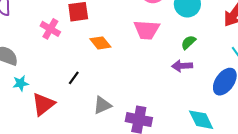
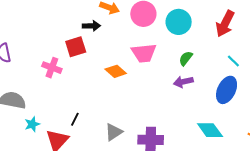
orange diamond: (100, 43) -> (116, 71), moved
black line: (74, 78) -> (75, 119), moved

